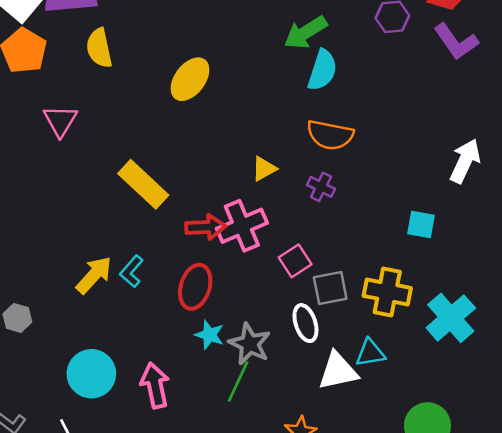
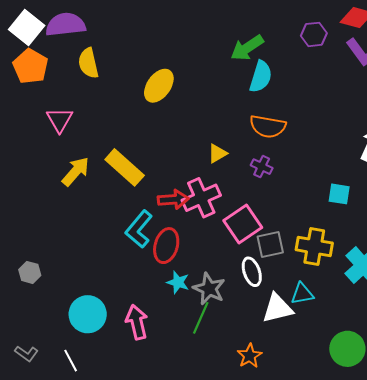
pink square: (295, 261) -> (243, 224), size x1.5
cyan L-shape: (132, 271) -> (139, 229), moved, size x1.5
yellow arrow: (94, 275) -> (76, 171), moved

